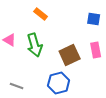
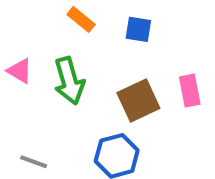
blue square: (94, 19) -> (138, 29), moved

